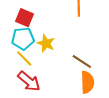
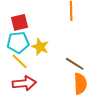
red square: (25, 18) -> (19, 22), turned -36
red arrow: (29, 81) -> (24, 83), turned -45

